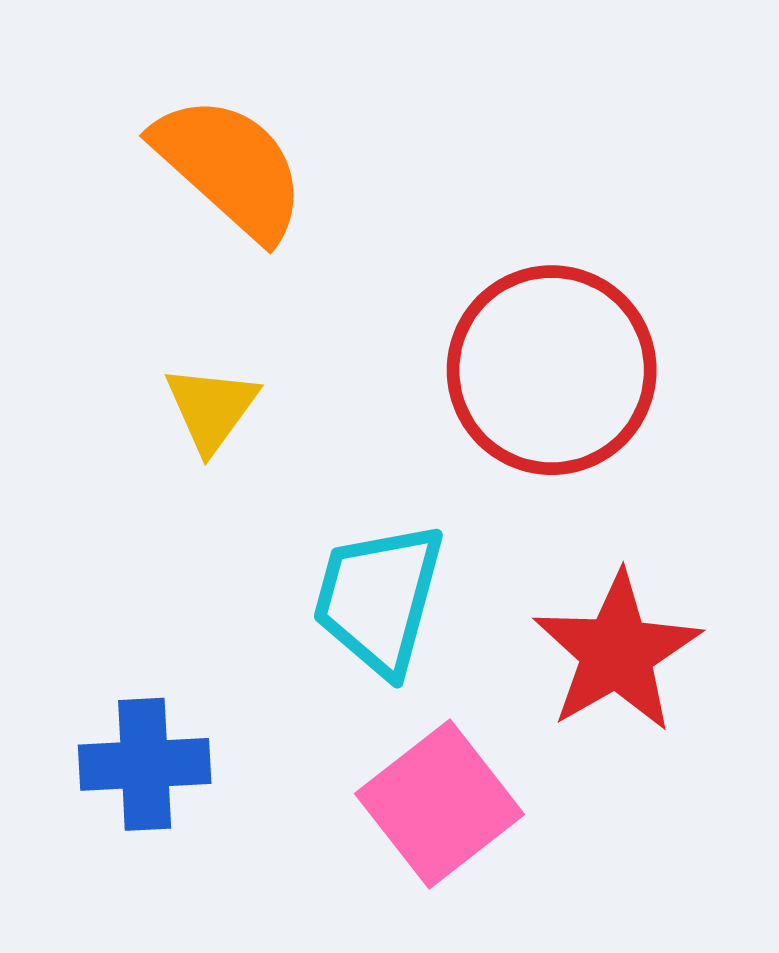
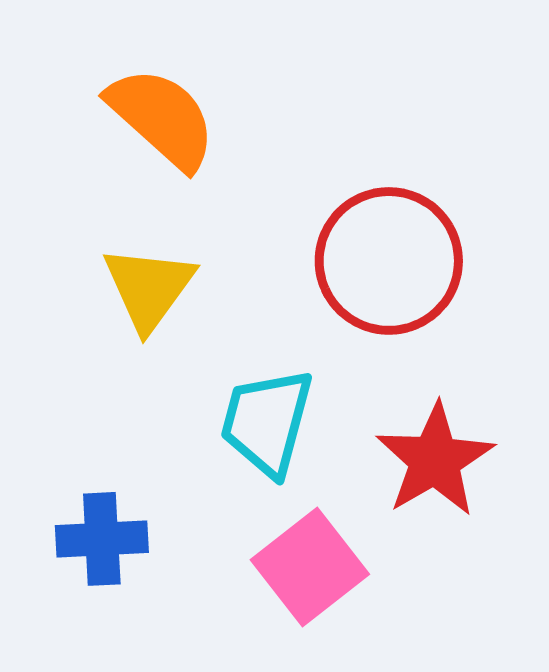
yellow triangle: (211, 408) -> (149, 288), size x1.4

